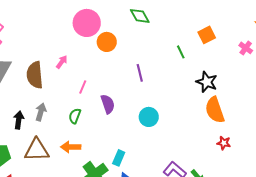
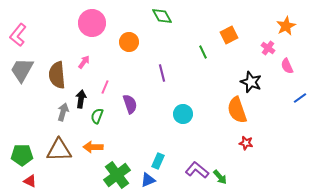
pink circle: (87, 23) -> (92, 23), moved
black star: (207, 82) -> (251, 82), moved
cyan circle: (149, 117) -> (183, 114), moved
black arrow: (19, 120) -> (81, 99), moved
cyan rectangle: (119, 158) -> (158, 161), moved

